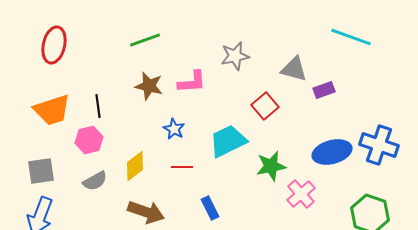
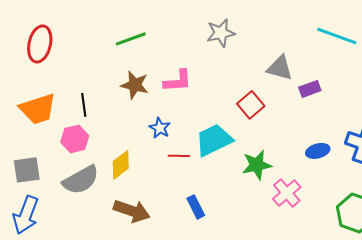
gray star: (235, 56) -> (221, 33), moved
blue ellipse: (332, 152) -> (318, 151), size x0.6
red line: (182, 167) -> (179, 156), moved
gray semicircle: (95, 181) -> (81, 180), size x1.5

